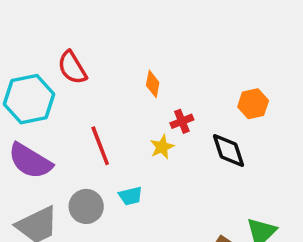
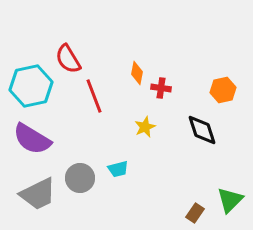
red cross: (182, 121) -> (161, 88), moved, turned 30
red line: (100, 146) -> (94, 96), moved

